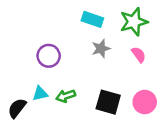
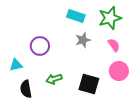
cyan triangle: (40, 94) -> (16, 65), moved
pink circle: (145, 102) -> (119, 71), moved
black semicircle: (17, 108) -> (26, 89), moved, turned -48

